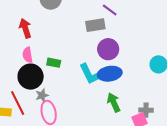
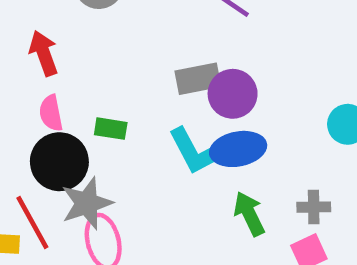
gray rectangle: (95, 25) -> (198, 79), moved
gray star: (42, 95) -> (87, 203), size x1.6
gray cross: (146, 110) -> (314, 207), moved

